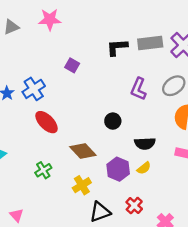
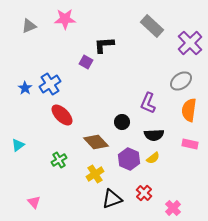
gray rectangle: (150, 43) -> (152, 26), moved, turned 50
black L-shape: (117, 47) -> (104, 45), moved
purple L-shape: (138, 89) -> (148, 103), moved
black circle: (113, 121) -> (122, 122), moved

